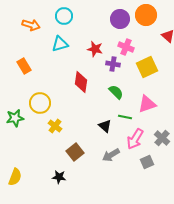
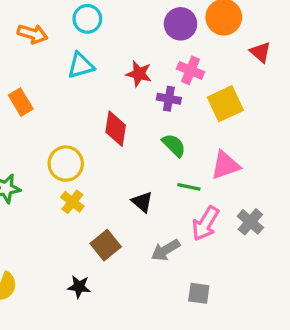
yellow circle: (40, 103) -> (66, 164), moved
black triangle: (105, 126) -> (142, 202), moved
gray square: (147, 162) -> (199, 293), moved, turned 32

